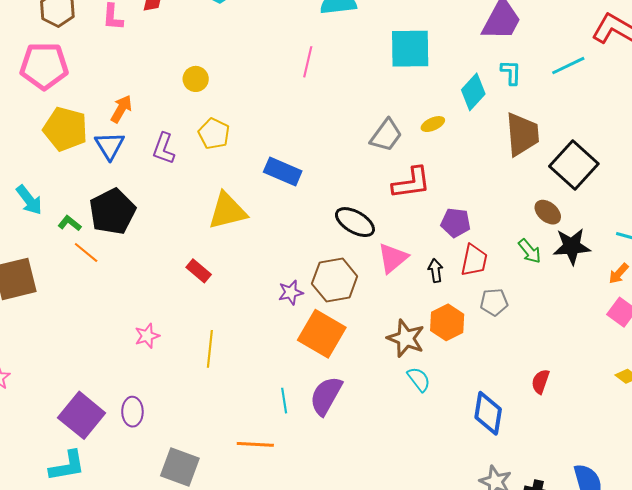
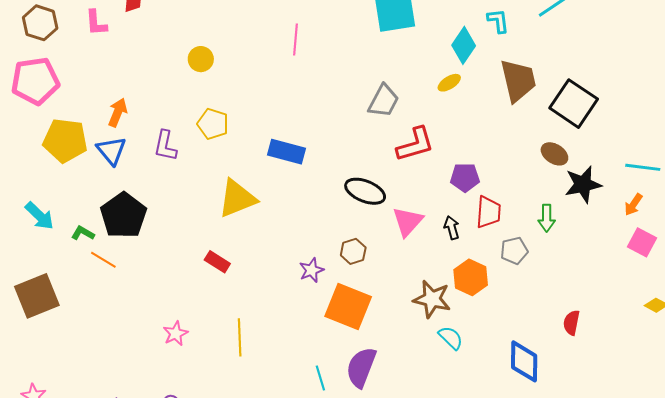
yellow circle: (196, 79) -> (201, 59), moved
yellow ellipse: (433, 124) -> (449, 83), moved
green arrow: (530, 251) -> (547, 218), moved, turned 48
brown hexagon: (335, 280) -> (353, 251), size x0.6

